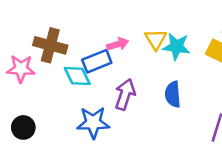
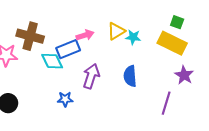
yellow triangle: (156, 39) -> (116, 31), turned 30
cyan star: (177, 47) -> (133, 37), size x0.7
blue star: (93, 123) -> (65, 99), size x0.6

